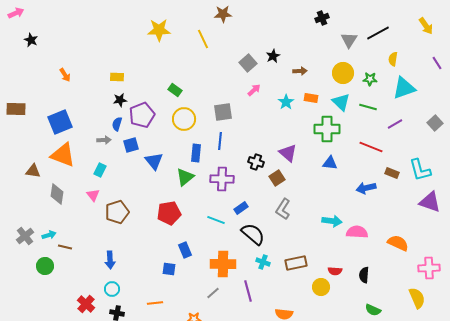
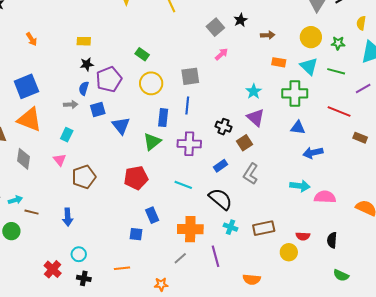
cyan star: (286, 102) -> (254, 91), moved
blue arrow: (366, 188) -> (313, 153), moved
blue rectangle: (241, 208) -> (220, 166), moved
blue arrow: (110, 260) -> (68, 217), moved

